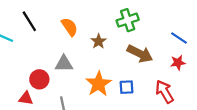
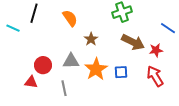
black line: (29, 21) -> (34, 13), turned 48
brown star: (99, 41) -> (91, 39), moved
red star: (178, 63) -> (156, 50), moved
gray triangle: (64, 64) -> (71, 61), moved

